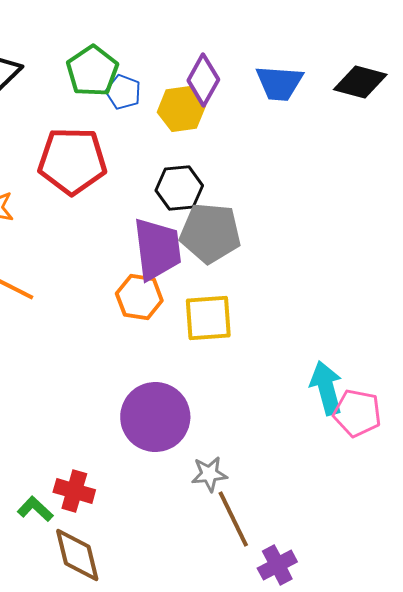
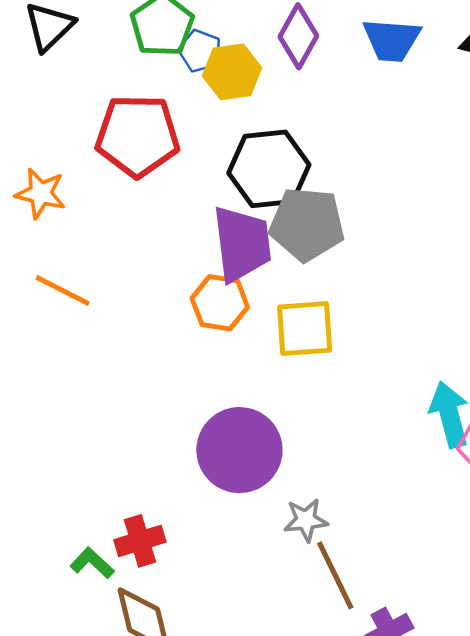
yellow hexagon: (181, 109) -> (232, 72), moved
black hexagon: (179, 188) -> (269, 169), size x1.4
red cross: (74, 491) -> (140, 541), turned -33

